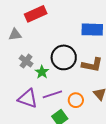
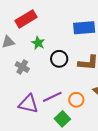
black circle: (64, 57) -> (59, 59), size x0.7
green star: (42, 72) -> (38, 43), moved

